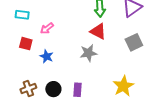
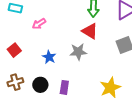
red square: (26, 44) -> (14, 50), moved, turned 32
blue star: (47, 56) -> (49, 57), moved

